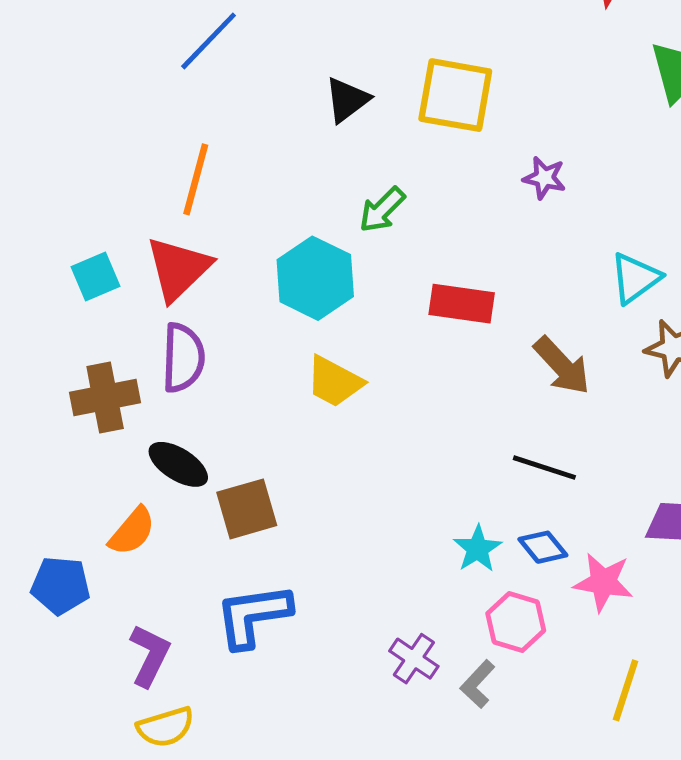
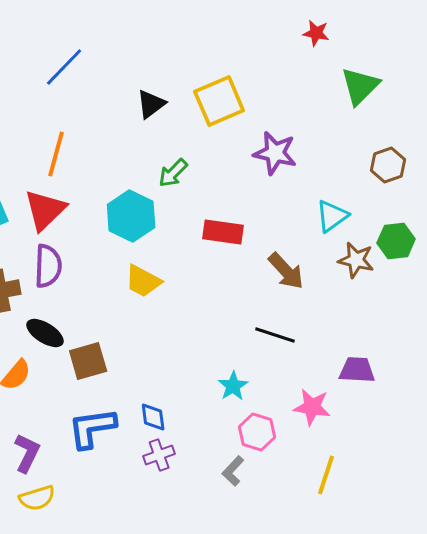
yellow square: (455, 95) -> (219, 101), turned -33
purple star: (544, 178) -> (275, 153), size x1.6
blue diamond: (543, 547) -> (153, 417), moved, turned 32
purple cross: (414, 659) -> (159, 455), moved, turned 36

